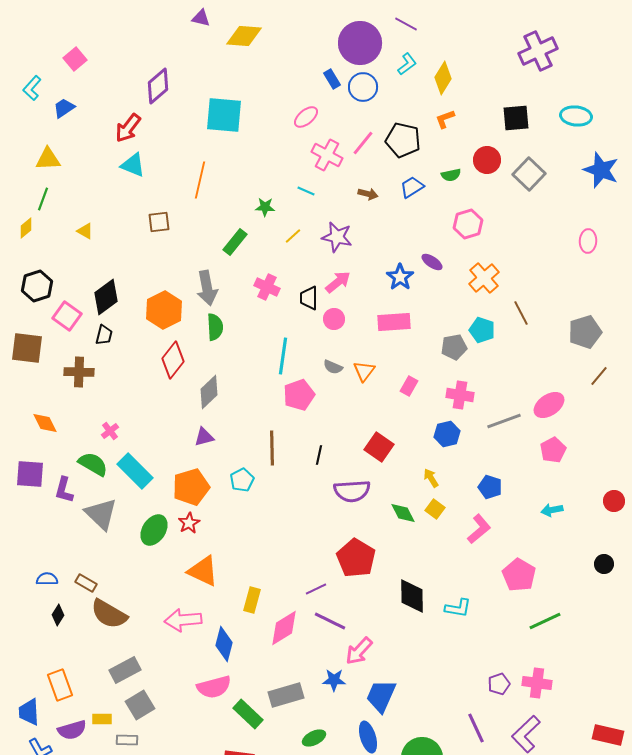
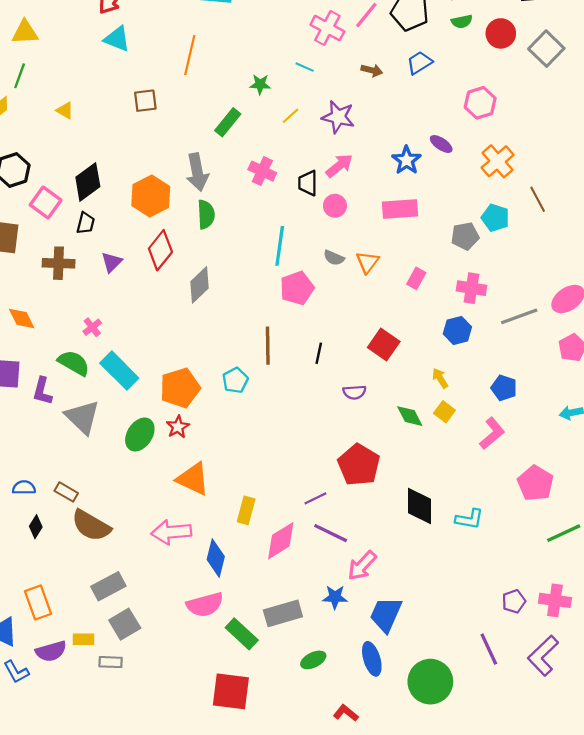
green semicircle: (451, 175) -> (462, 22), moved
purple triangle: (204, 437) -> (112, 262), moved, turned -30
purple semicircle: (352, 491) -> (354, 392), size x0.6

